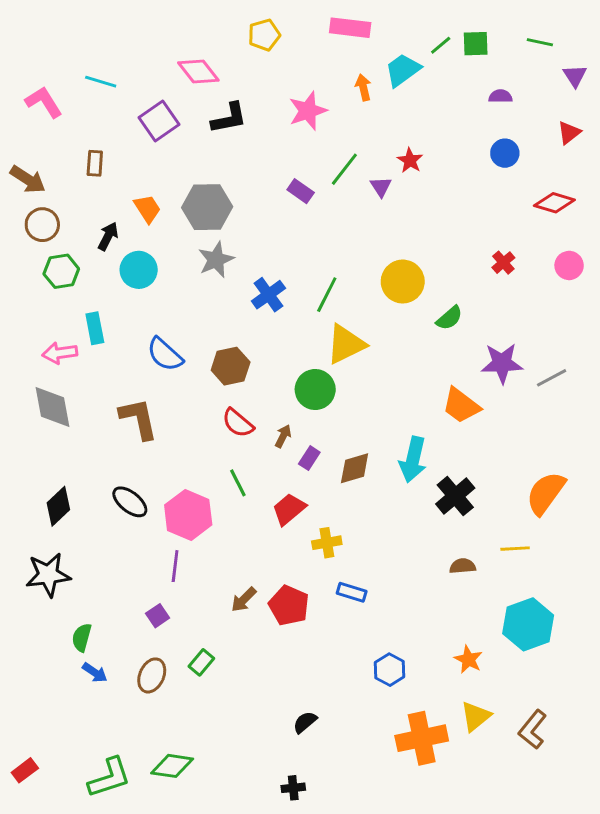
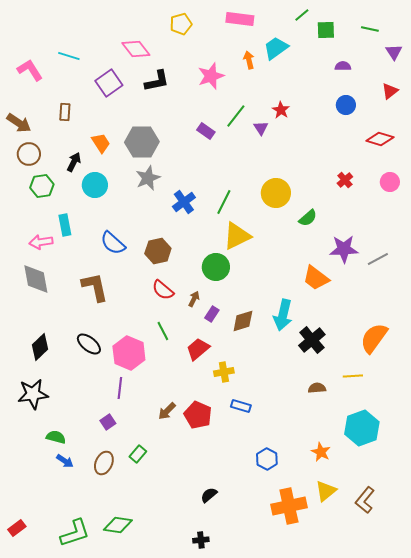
green line: (441, 45) -> (302, 15), moved
green semicircle: (82, 638) -> (56, 437), turned 90

